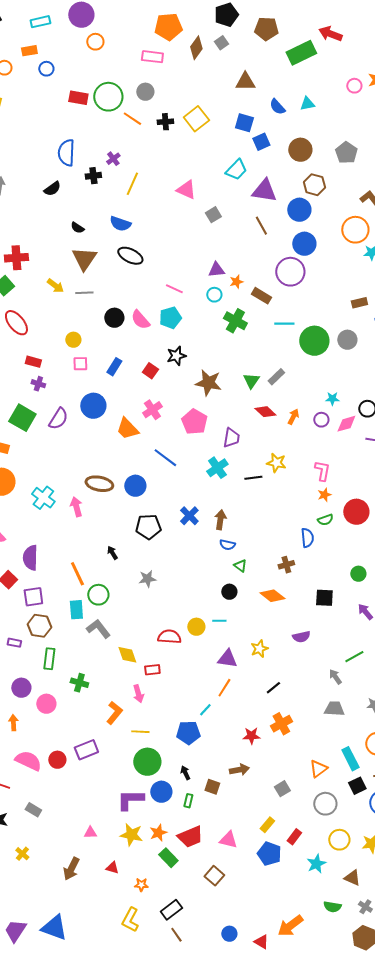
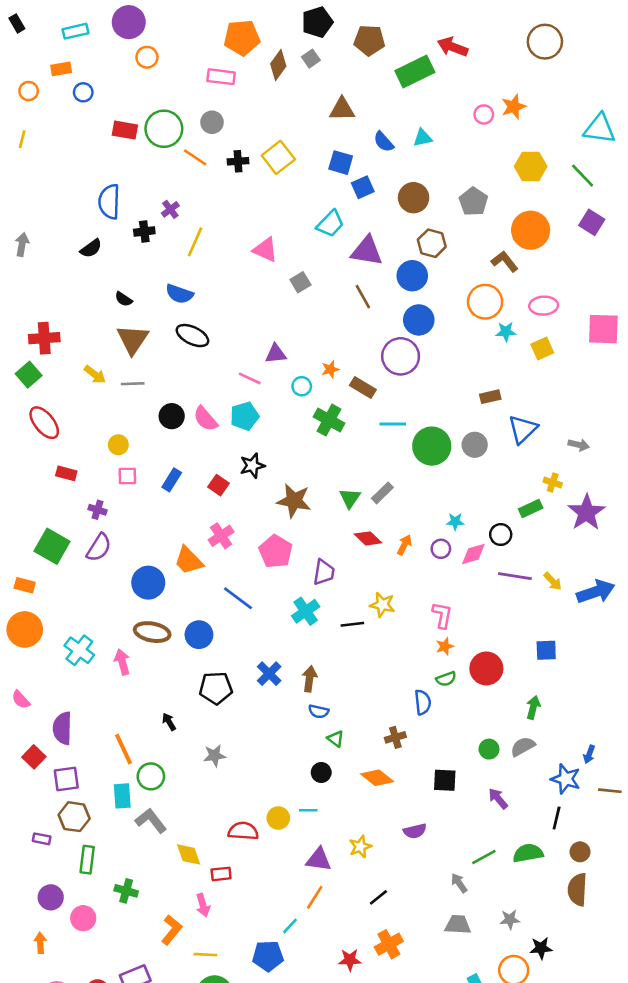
purple triangle: (216, 270) -> (276, 354), moved
purple cross: (38, 384) -> (98, 510), moved
blue circle: (93, 406) -> (148, 583), moved

